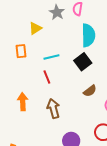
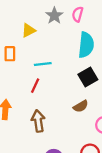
black square: (83, 62) -> (88, 77), moved
red line: (47, 77) -> (35, 86), turned 40

